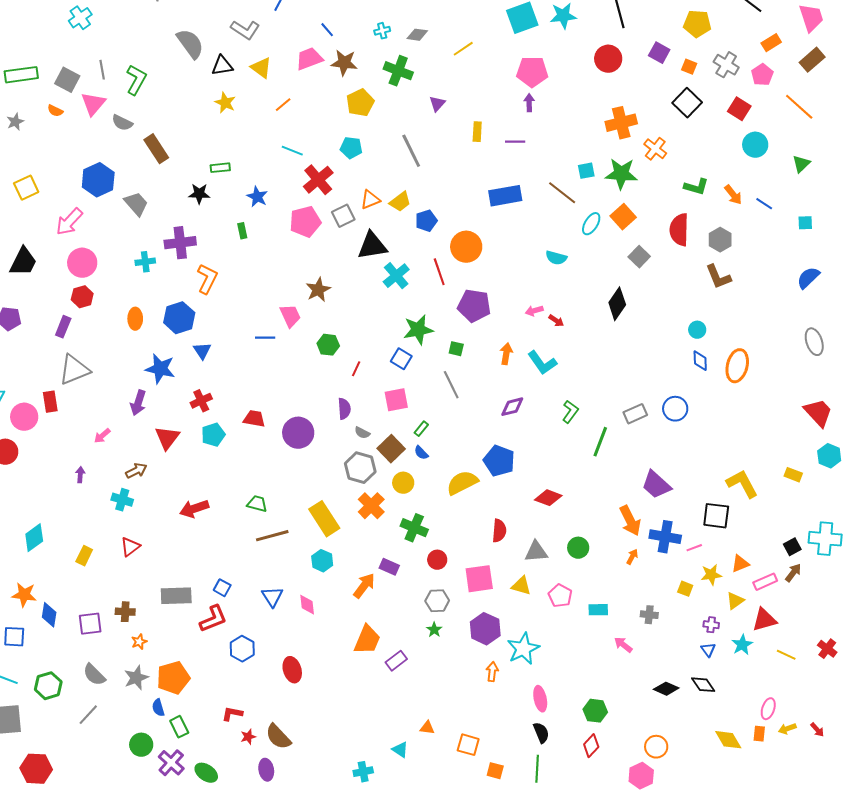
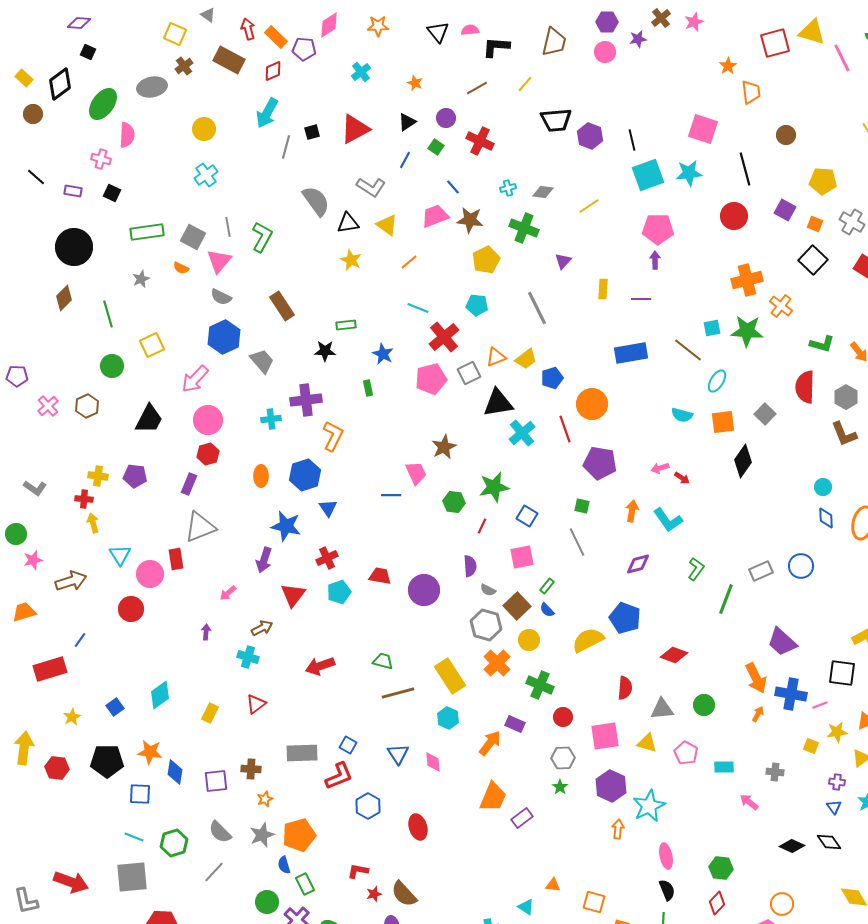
gray semicircle: (122, 123) -> (221, 297), moved
orange square: (623, 217) -> (723, 422), moved, turned 35
green star: (418, 330) -> (494, 487), moved

